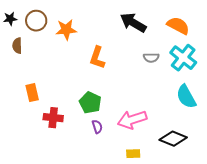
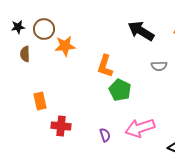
orange star: (66, 30) -> (65, 46), moved
green pentagon: (90, 103) -> (120, 90), moved

